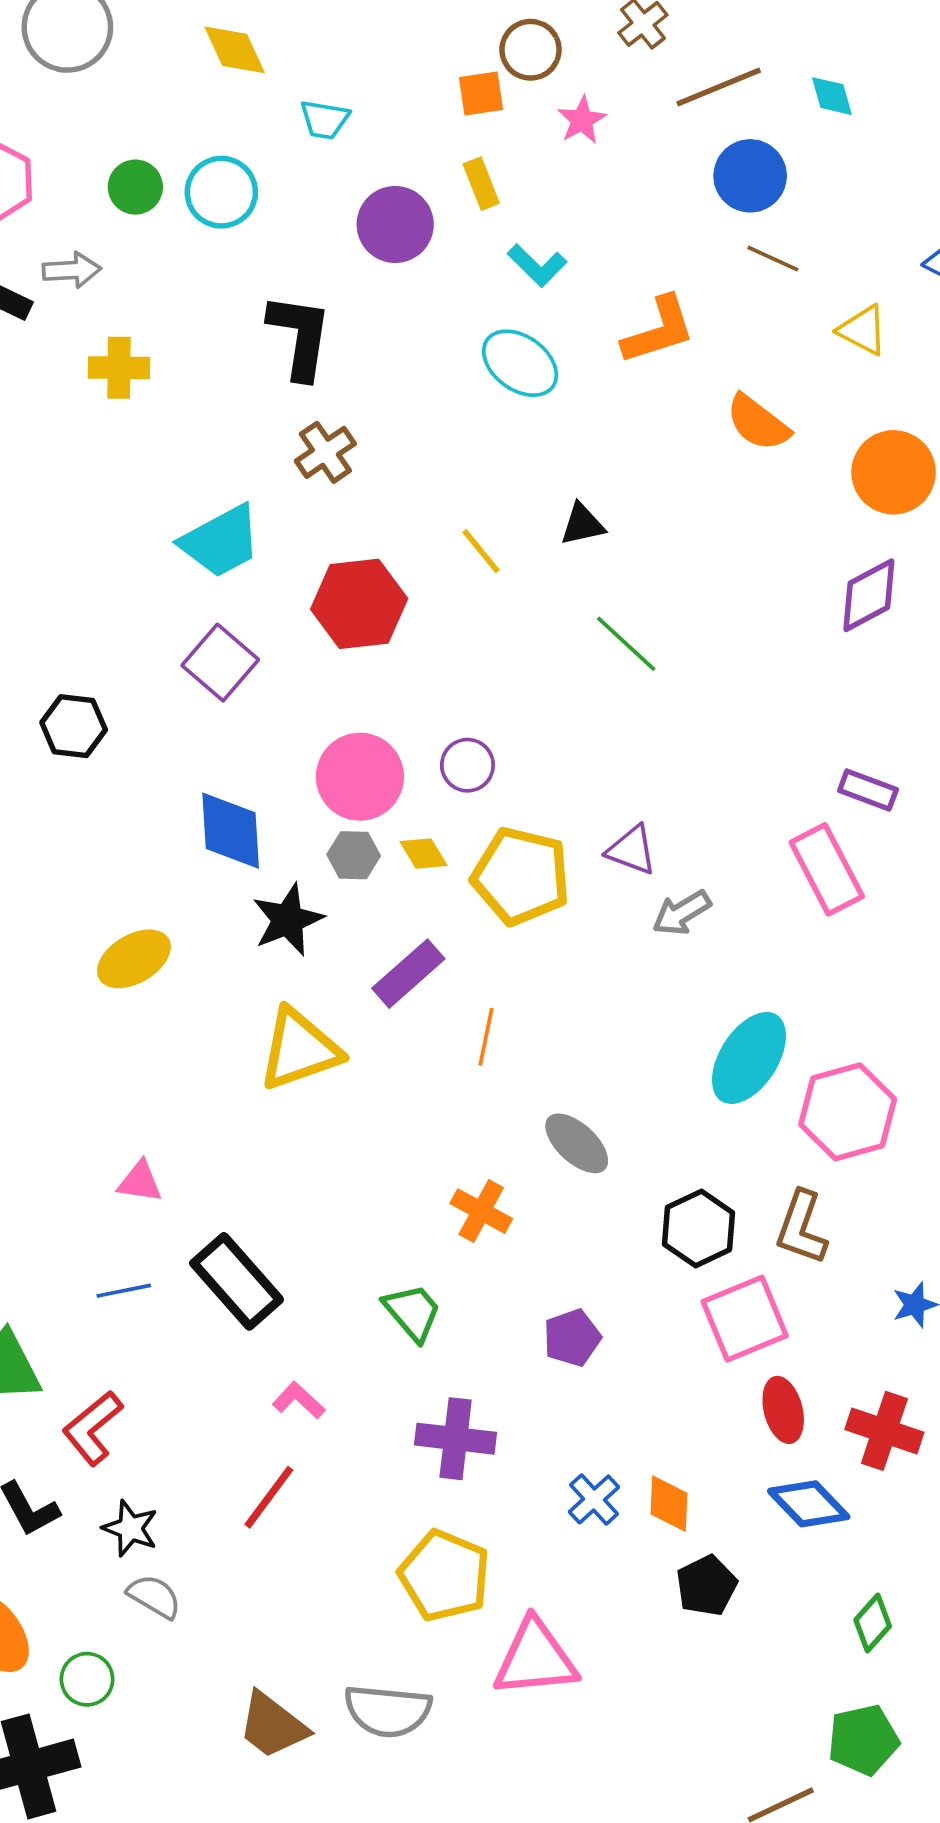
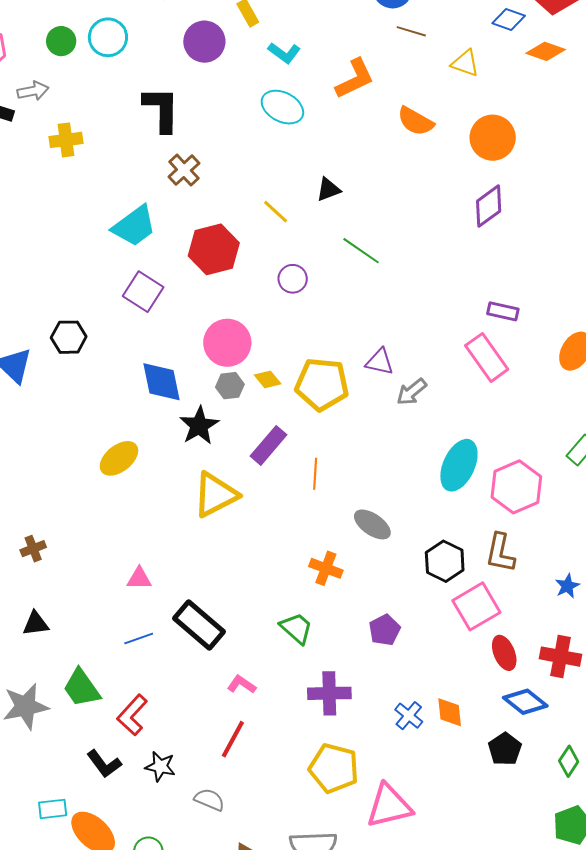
purple circle: (467, 765) -> (293, 279), moved
black pentagon: (707, 1586) -> (505, 749), moved
gray semicircle: (154, 1596) -> (209, 800), moved

